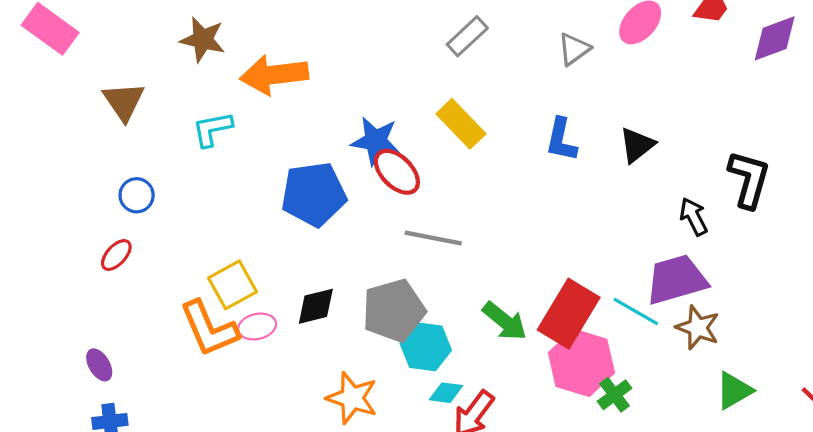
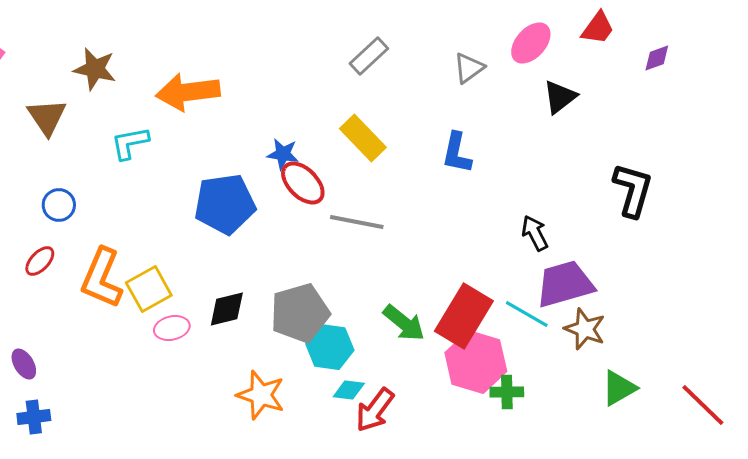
purple diamond: (775, 38) -> (657, 58), size x0.6
brown star: (203, 39) -> (95, 69), moved
blue star: (376, 141) -> (283, 154), size x0.7
black triangle: (637, 145) -> (560, 97), moved
black arrow: (693, 217) -> (535, 233), moved
gray line: (433, 238) -> (357, 222), moved
orange L-shape: (209, 329) -> (102, 278), moved, turned 46
green cross: (615, 395) -> (507, 392), turned 36

